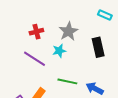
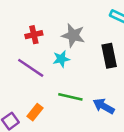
gray star: (68, 31) -> (73, 35), turned -30

